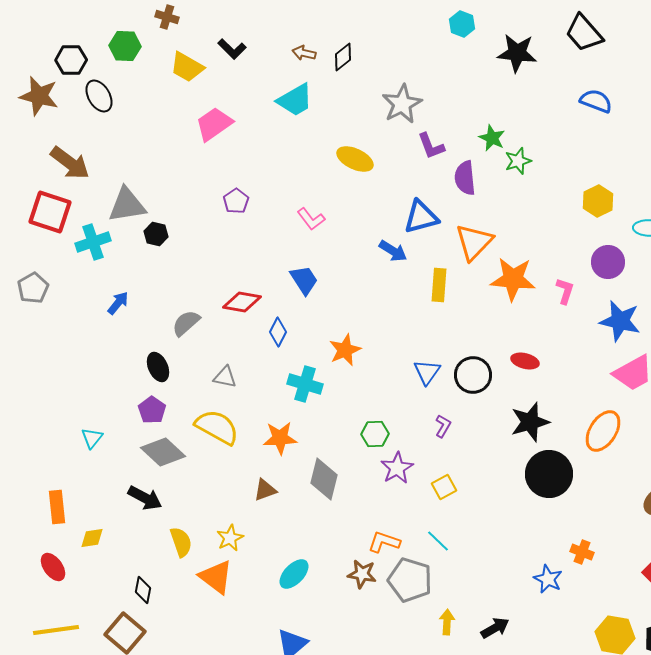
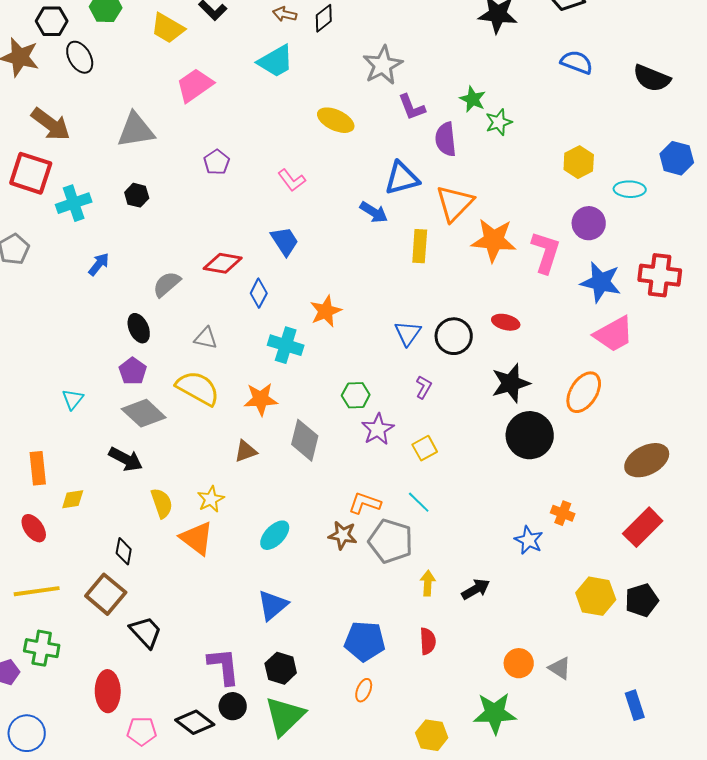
gray triangle: (127, 205) -> (136, 130), moved
pink L-shape: (565, 291) -> (546, 252), size x1.6

